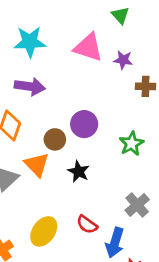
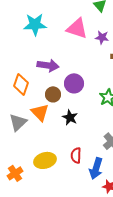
purple arrow: (30, 86) -> (48, 65), moved
red semicircle: (87, 224) -> (76, 155), turned 56
yellow ellipse: (44, 231) -> (45, 160), turned 40

